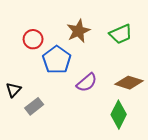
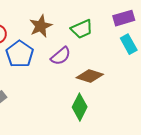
purple semicircle: (87, 83) -> (61, 56), moved

